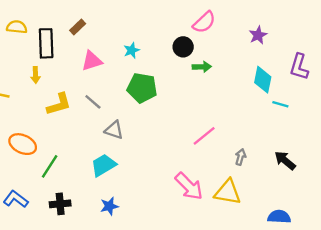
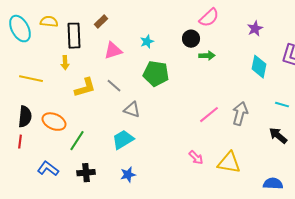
cyan line: (280, 104) -> (282, 105), moved
gray arrow: (241, 157) -> (240, 114), moved, size x1.6
pink arrow: (189, 186) -> (196, 158), size x0.6

